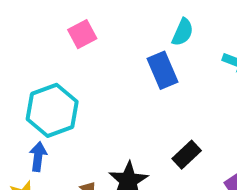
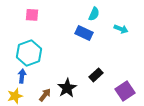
pink square: (82, 34) -> (32, 15), moved, turned 32
blue rectangle: (163, 70) -> (84, 33), turned -42

